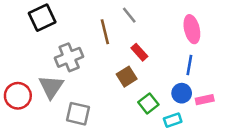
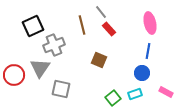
black square: (42, 18) -> (33, 26), moved
red rectangle: (139, 52) -> (109, 29), moved
brown square: (127, 77) -> (99, 60), turned -35
pink rectangle: (205, 100) -> (166, 92), moved, turned 40
green square: (148, 103) -> (113, 98), moved

